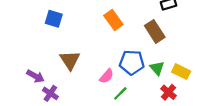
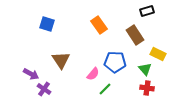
green triangle: (157, 68) -> (145, 69), moved
yellow rectangle: (181, 72) -> (158, 54), moved
red cross: (169, 92) -> (147, 88), turned -32

